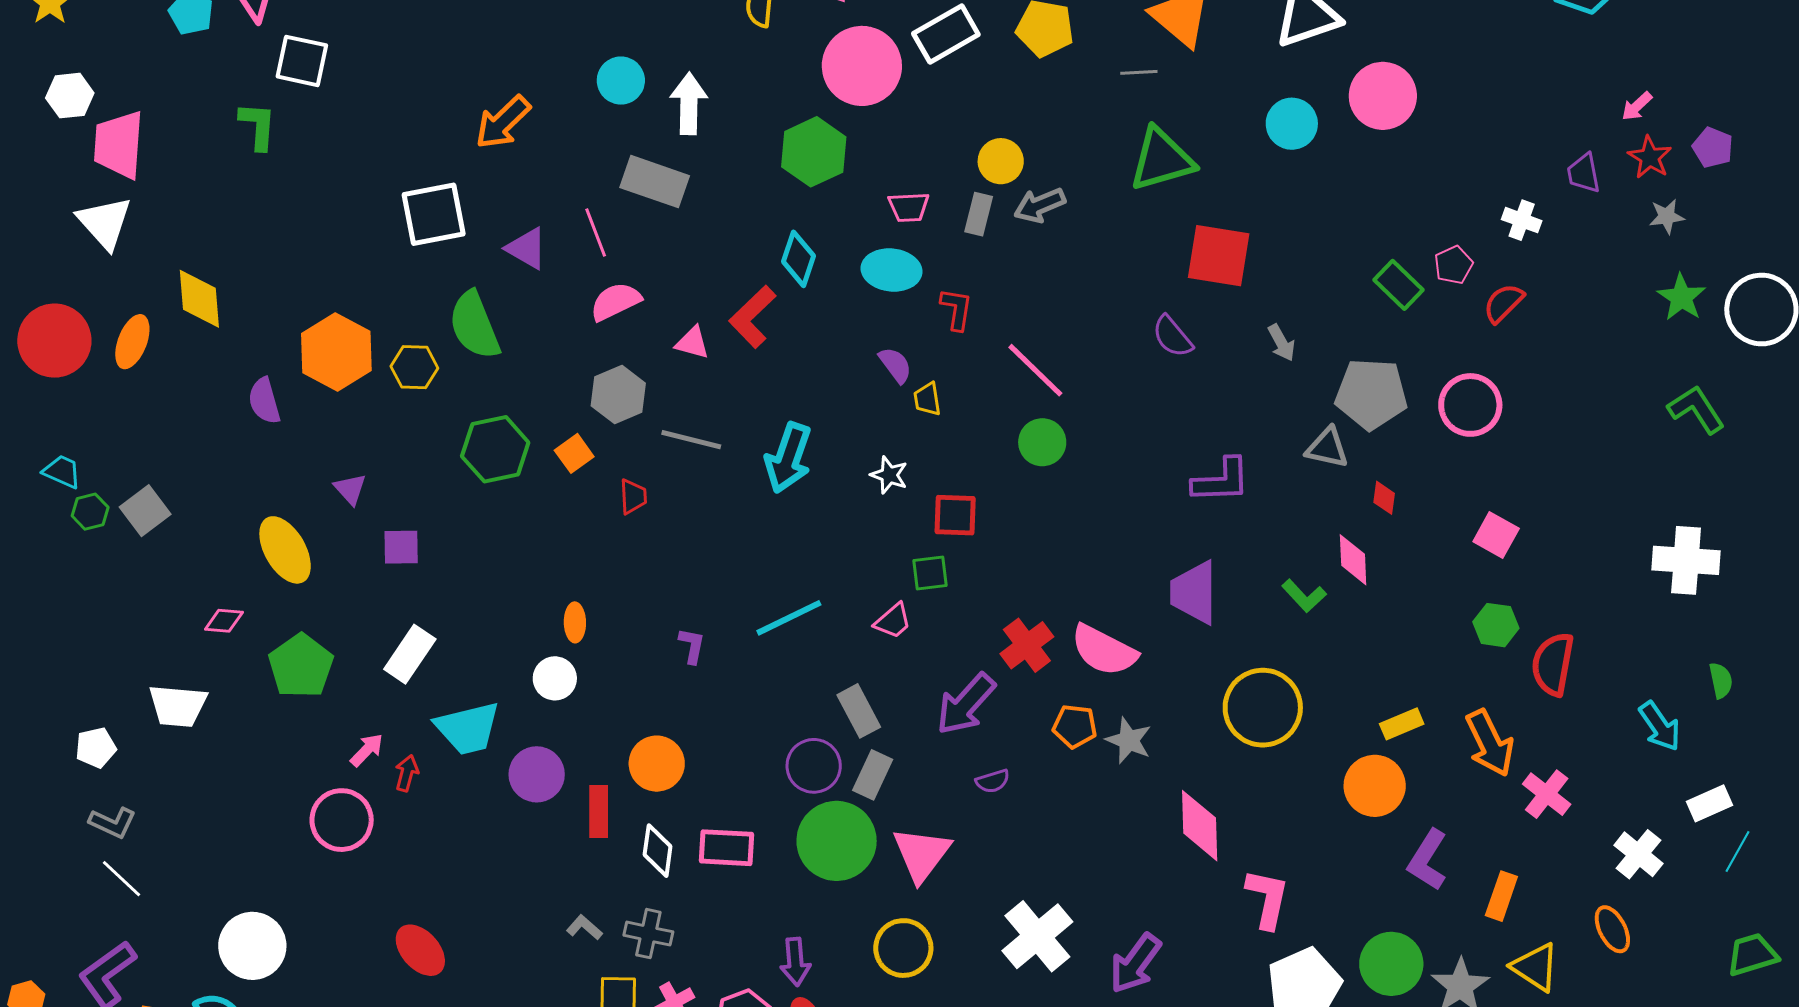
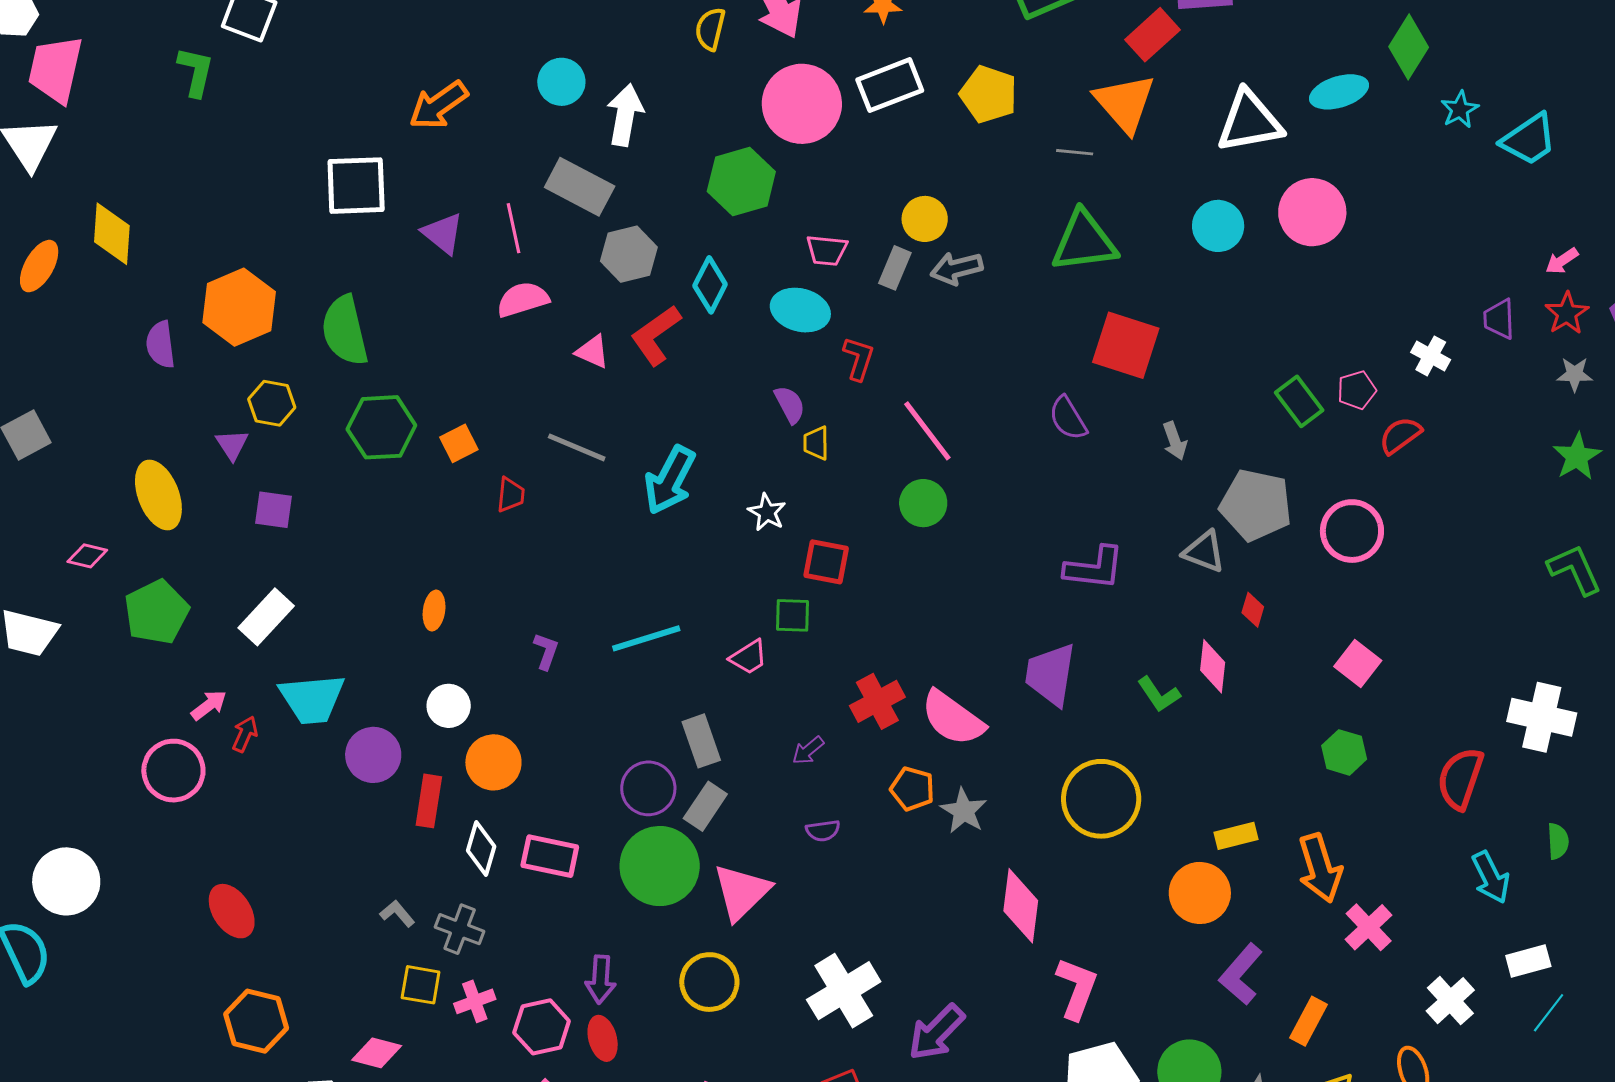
green semicircle: (474, 325) -> (345, 331), moved
yellow hexagon: (414, 367) -> (272, 403), moved
gray hexagon: (618, 395) -> (629, 254), moved
red semicircle: (1553, 664) -> (1460, 779), moved
white circle: (555, 678) -> (449, 706), moved
purple arrow: (966, 704) -> (808, 750), size x0.5

